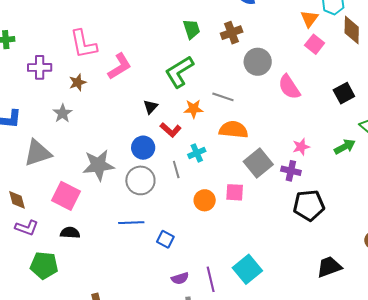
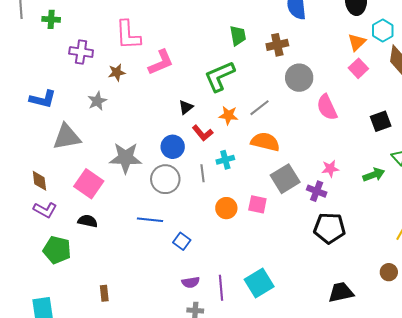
gray line: (223, 97) -> (259, 108), turned -65

